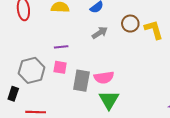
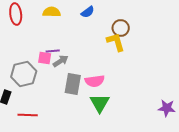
yellow L-shape: (154, 30) -> (116, 42), moved
gray arrow: (100, 33) -> (61, 61), moved
pink square: (60, 67) -> (45, 58), moved

